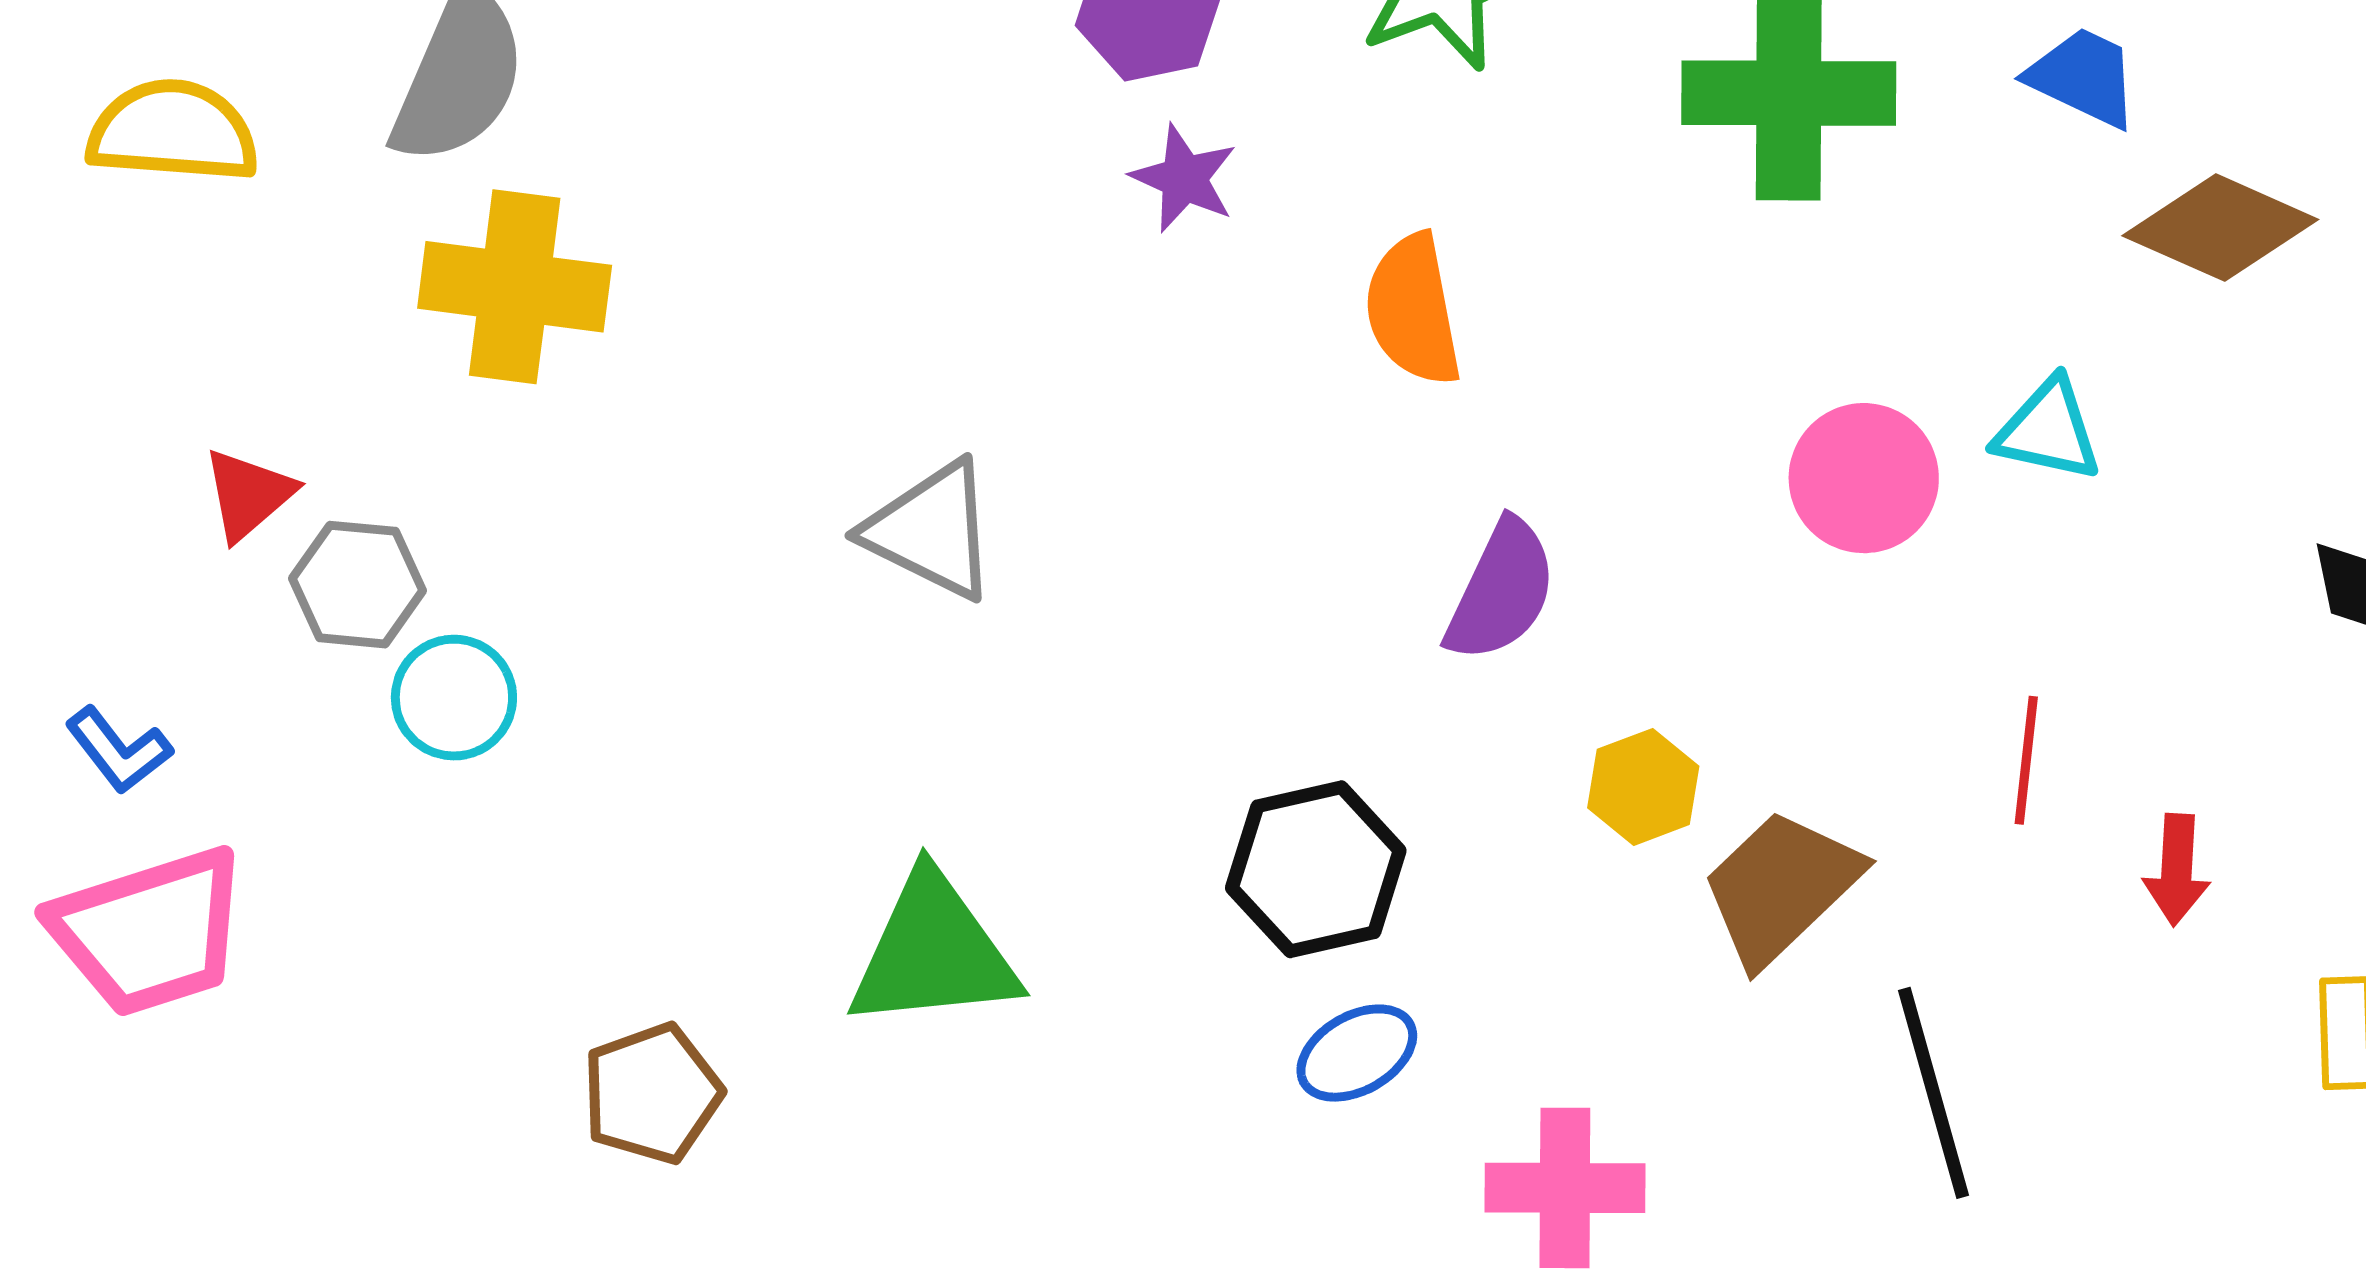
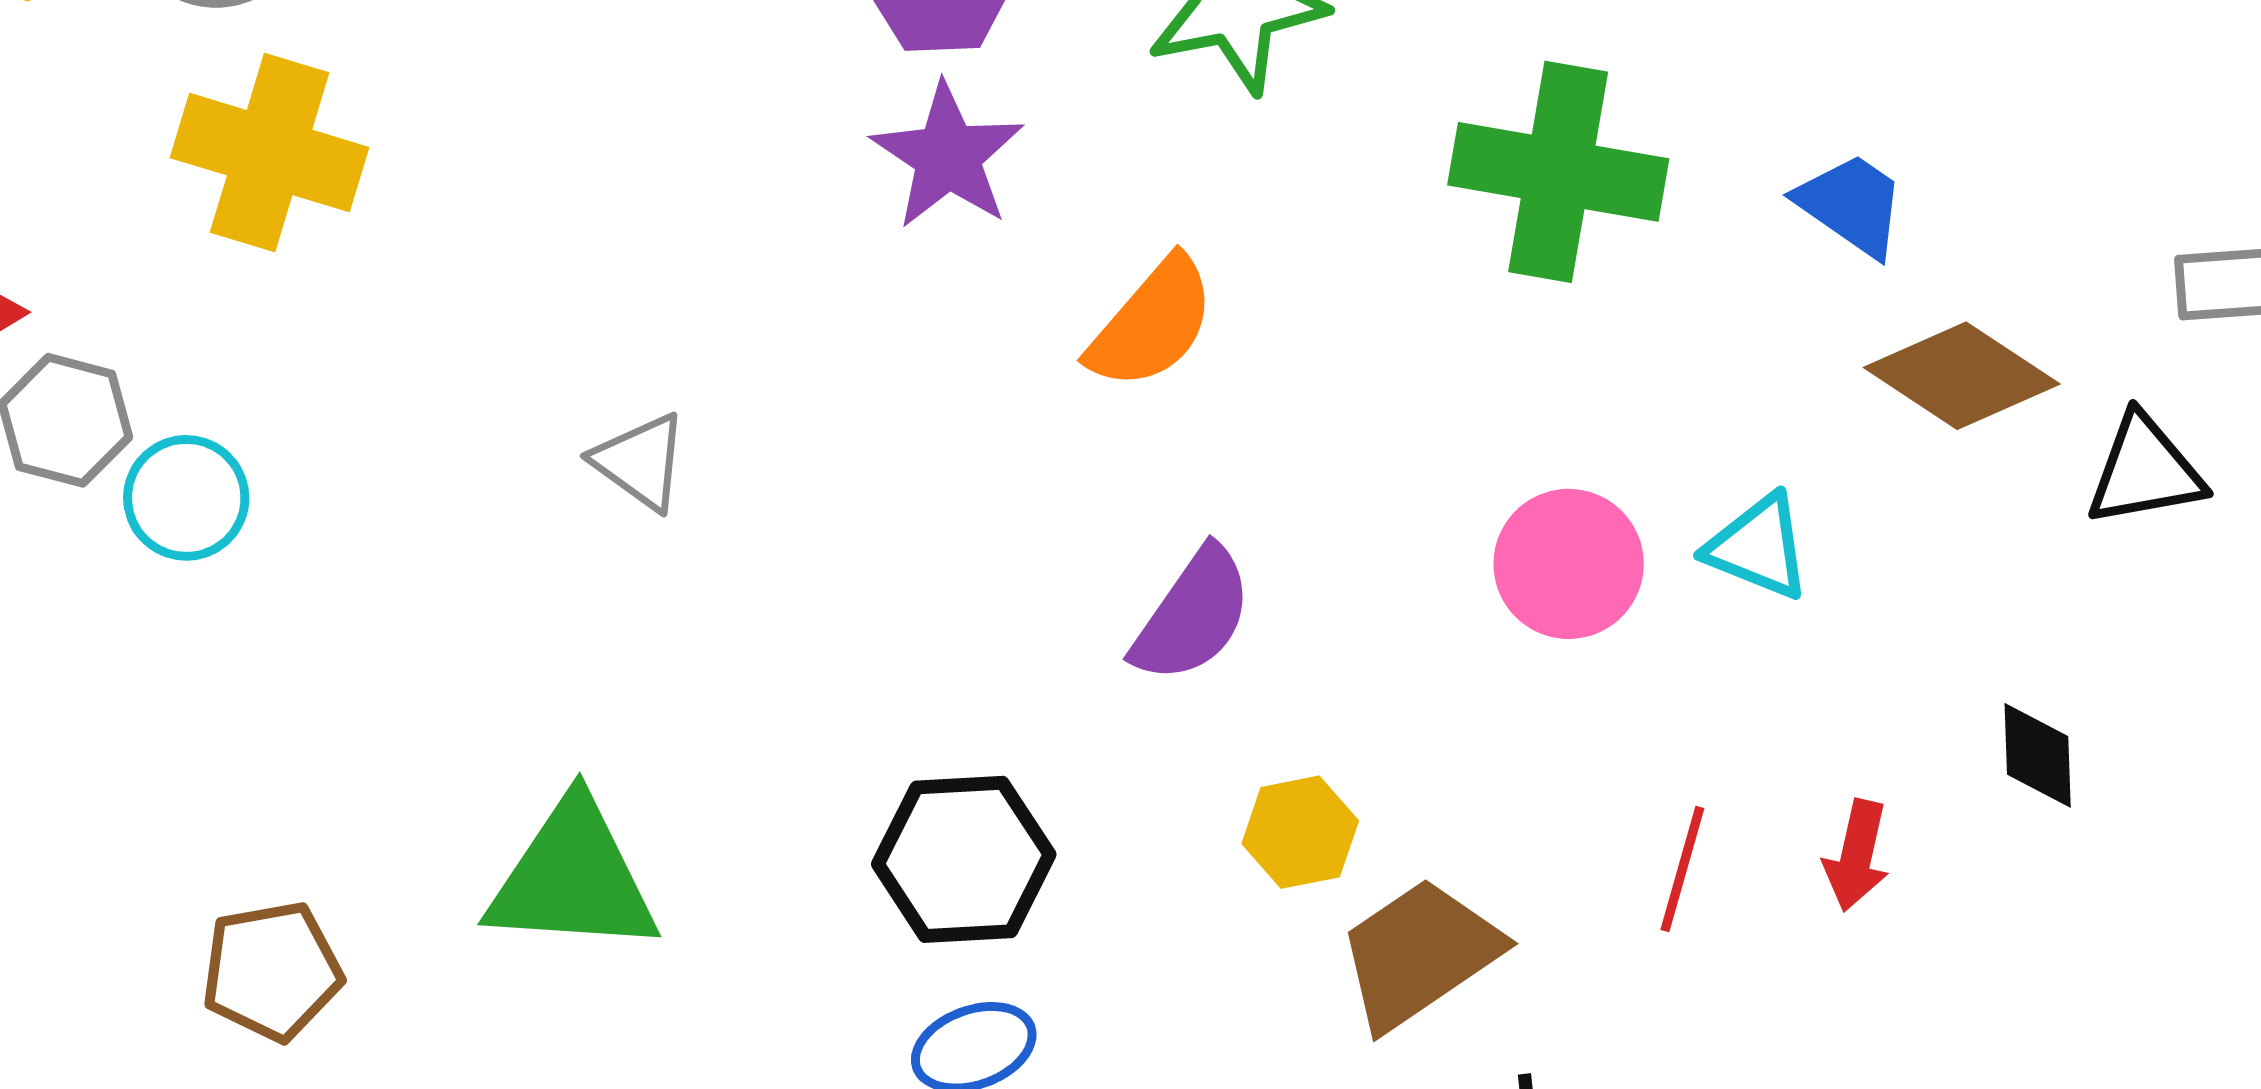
purple star: (1184, 178) -> (948, 156), size x1.4
orange semicircle: (1413, 310) -> (1152, 324), turned -138
gray triangle: (931, 530) -> (640, 462), size x0.7
cyan circle: (454, 698) -> (186, 498), moved
red arrow: (2177, 870) -> (1857, 856), moved

